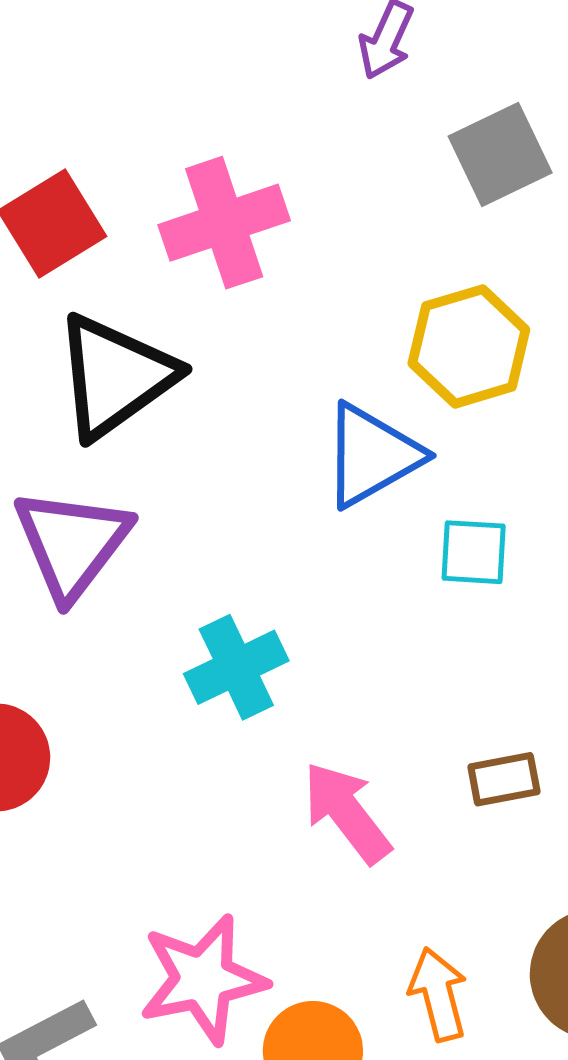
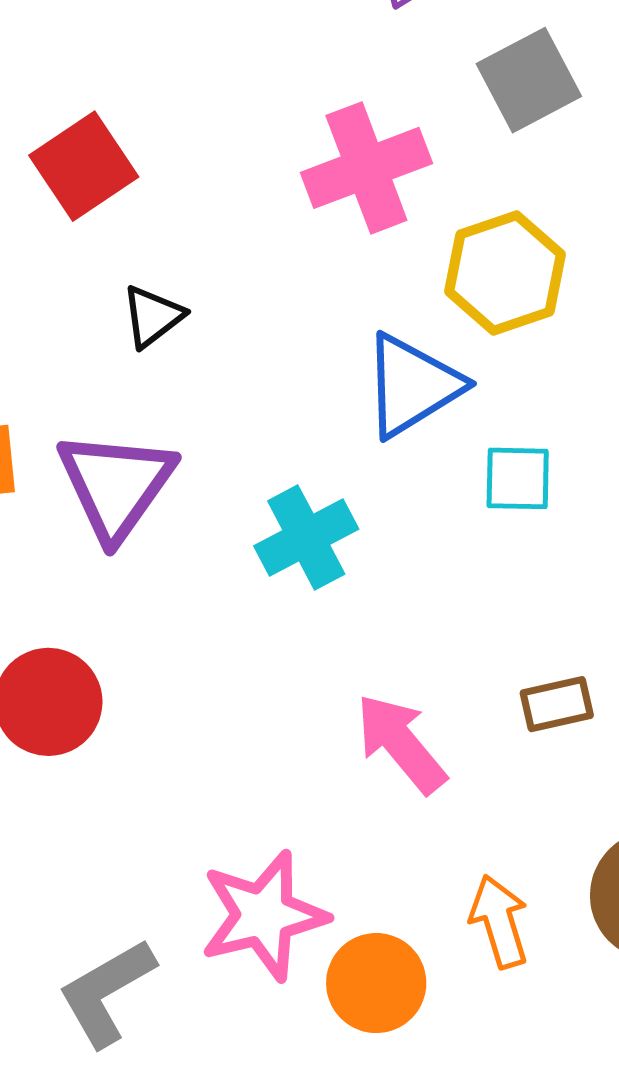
pink cross: (224, 223) -> (366, 168), moved
black triangle: (115, 376) -> (153, 316), size x0.5
cyan cross: (236, 667) -> (306, 537), moved

